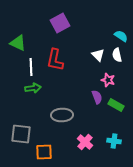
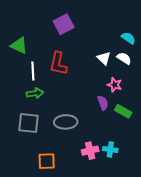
white semicircle: (117, 55) -> (124, 58), turned 136
gray square: (21, 134) -> (29, 123), moved
cyan cross: (114, 141) -> (110, 150), moved
pink cross: (85, 142) -> (90, 151), turned 35

